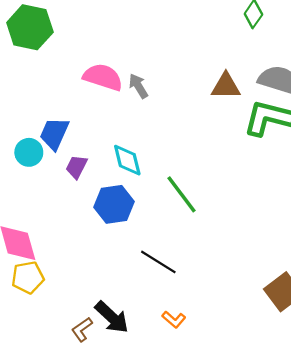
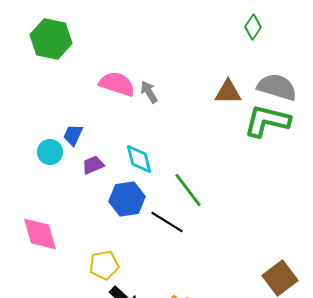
blue trapezoid: (54, 134) -> (73, 135), size x0.7
purple trapezoid: (76, 167) -> (93, 165), turned 40
black line: (158, 262) -> (167, 222), moved
yellow pentagon: (28, 277) -> (104, 265), moved

